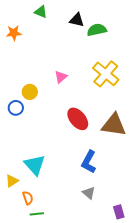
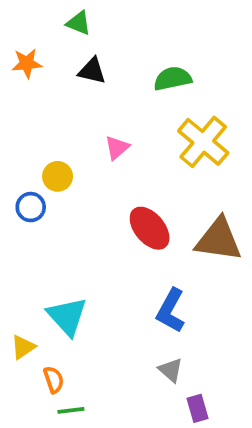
black triangle: (77, 20) -> (92, 71), moved
green semicircle: (97, 30) -> (173, 79), moved
purple rectangle: (119, 212) -> (197, 408), moved

